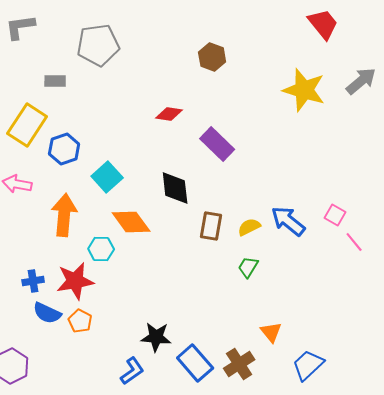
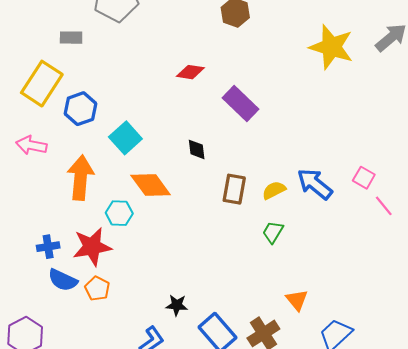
black diamond: (175, 188) -> (197, 149), size x0.6
black star: (156, 337) -> (177, 305), size x0.7

